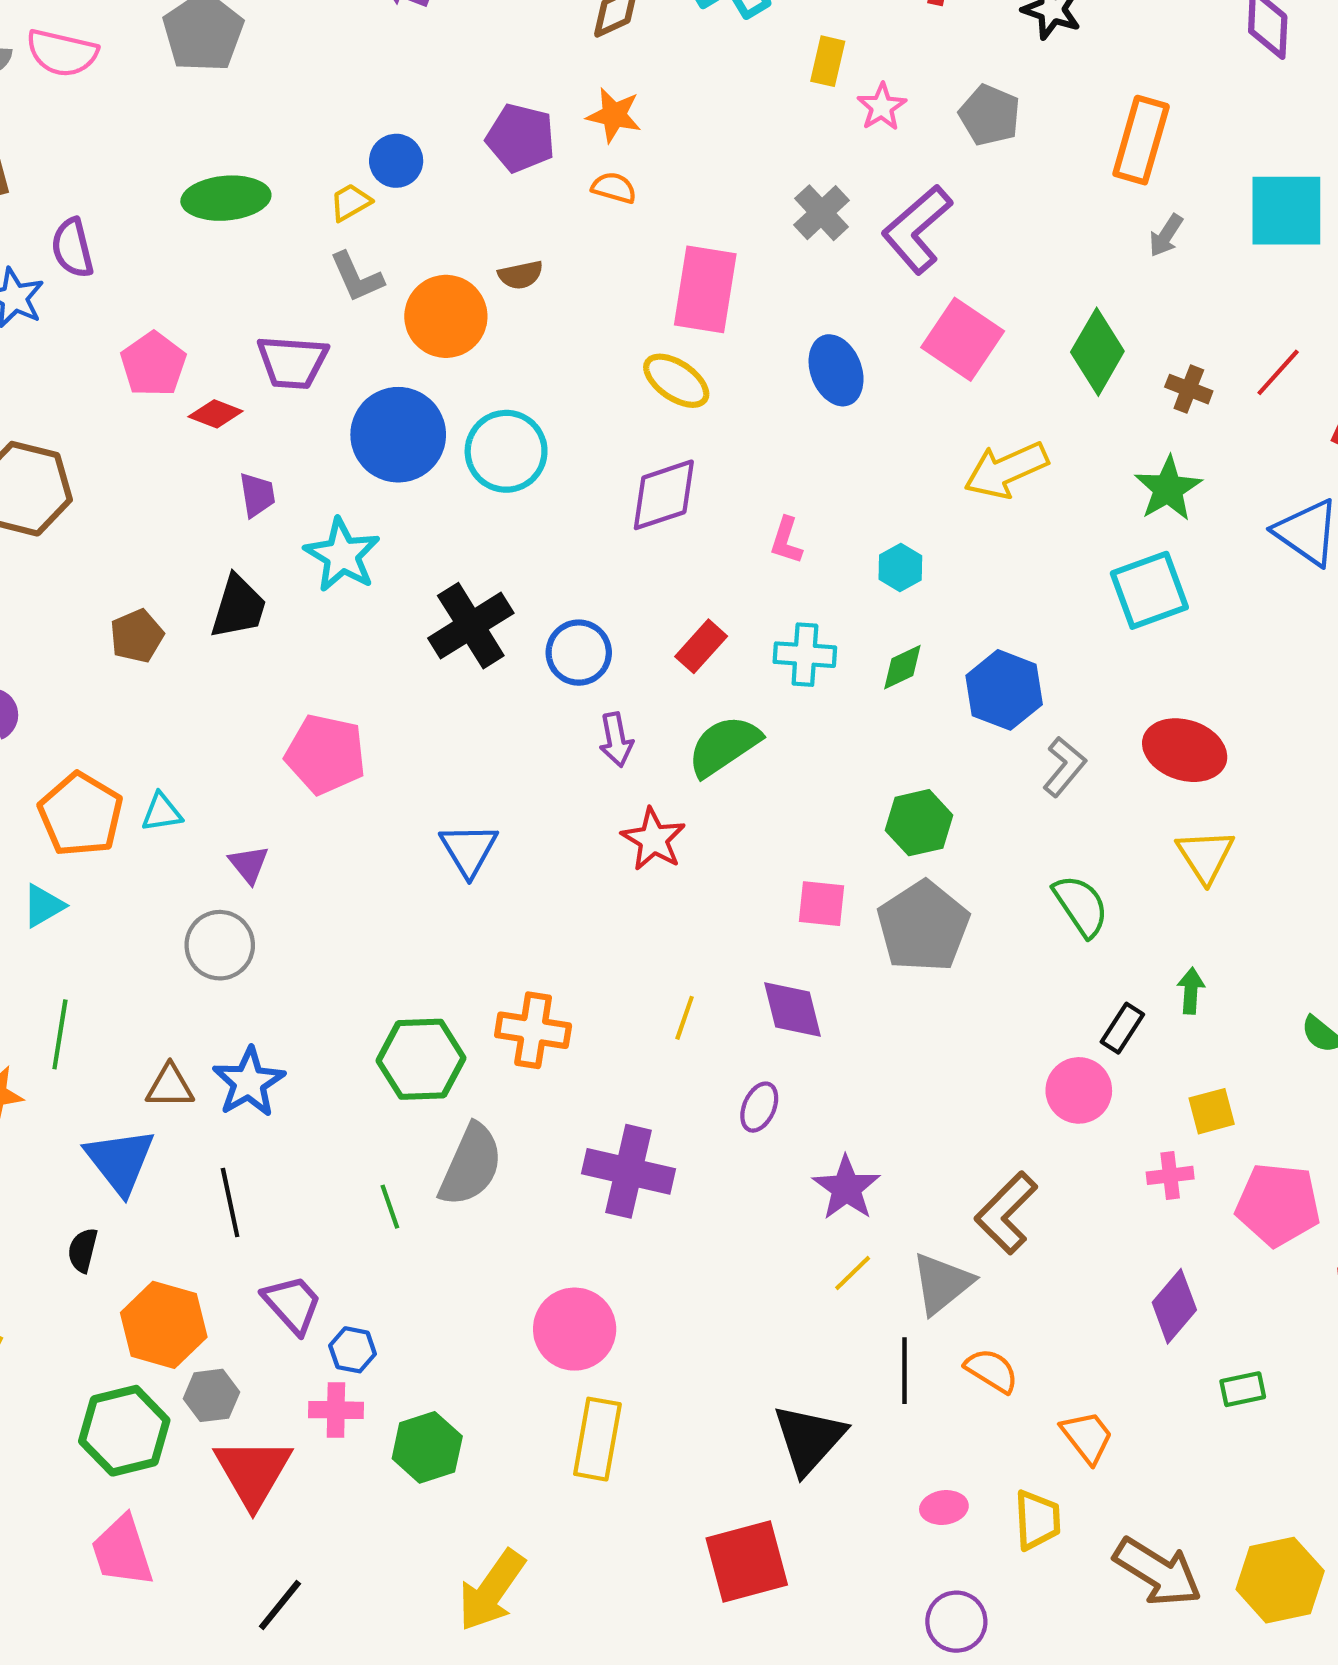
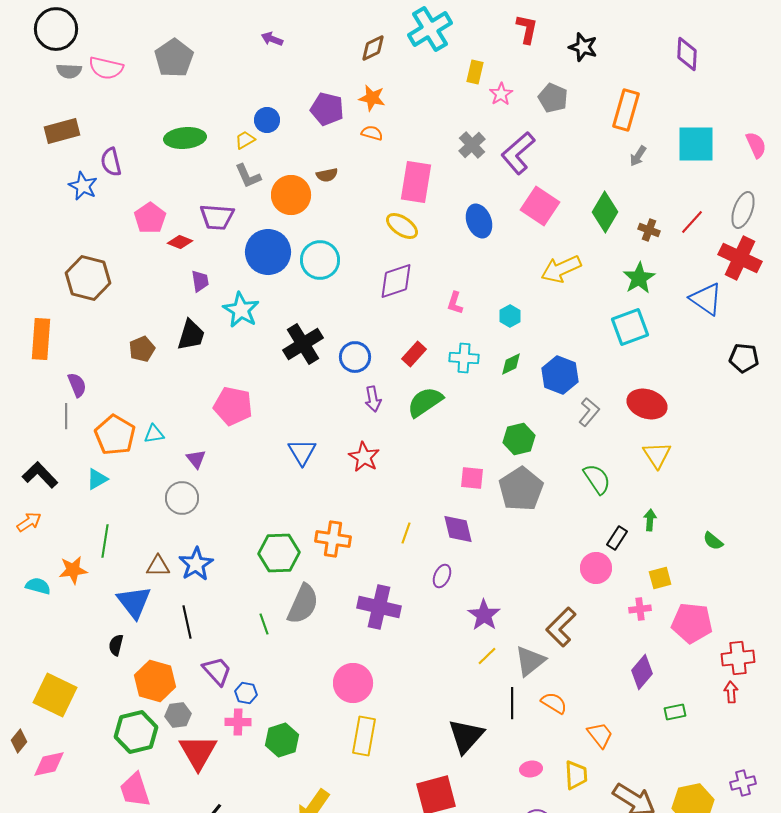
red star: (653, 839) -> (364, 457), moved

